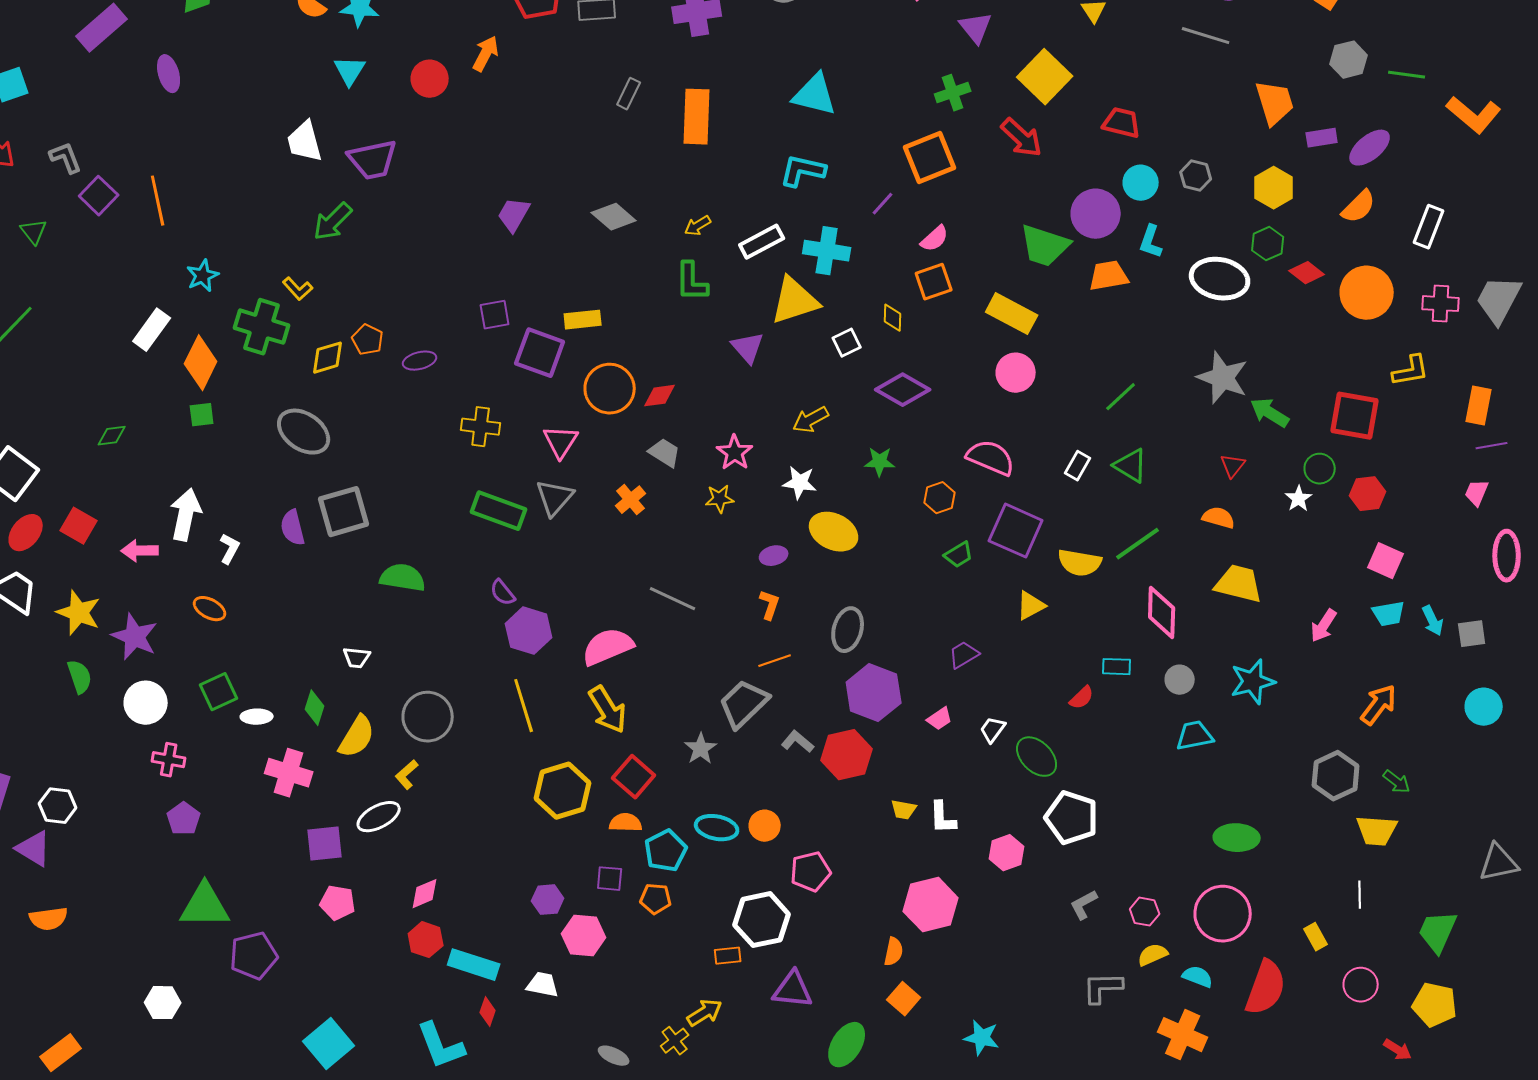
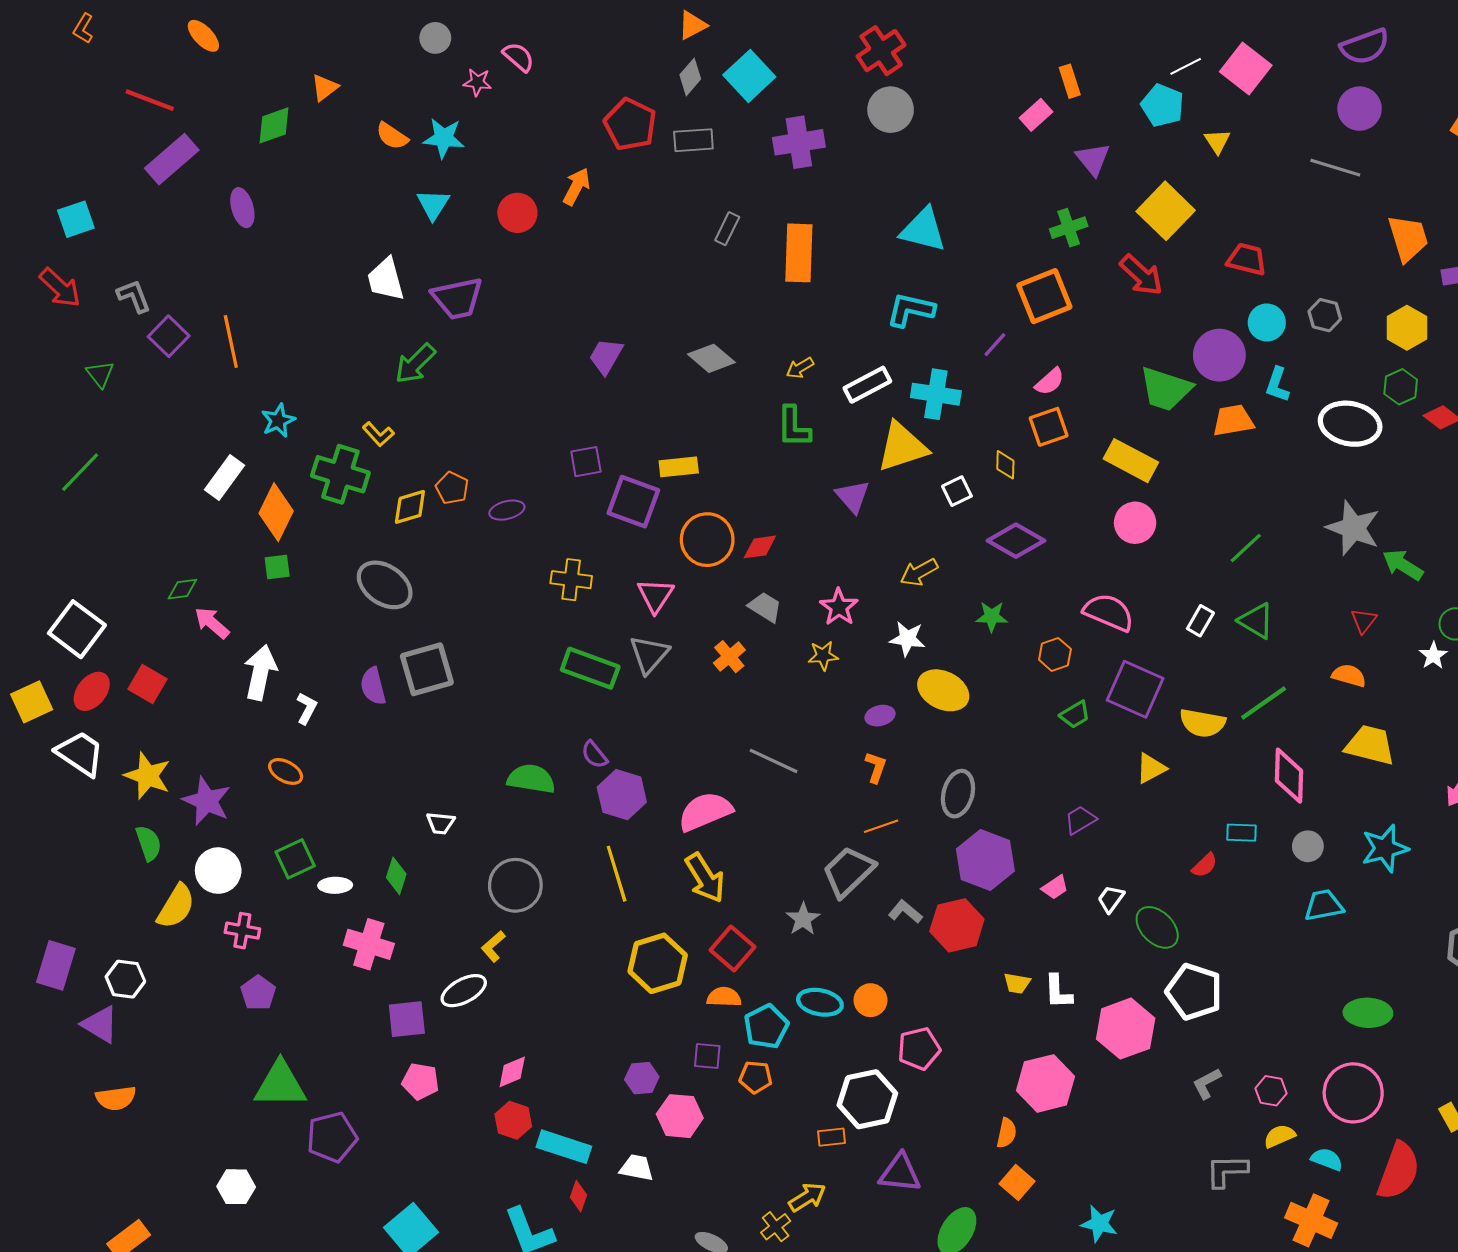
pink arrow: (140, 551) -> (212, 623), moved, turned 42
green semicircle: (403, 578) -> (531, 779), moved
yellow semicircle: (357, 737) -> (176, 906), moved
pink hexagon: (1007, 853) -> (1126, 1029), size x1.6

